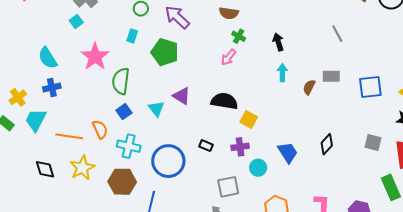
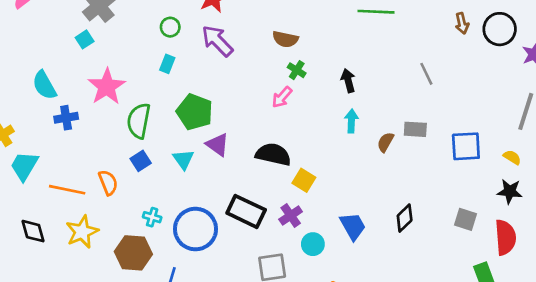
cyan rectangle: (132, 36) -> (167, 64), moved
green pentagon: (165, 52) -> (195, 112), moved
blue cross: (52, 88) -> (66, 118), moved
cyan cross: (129, 146) -> (152, 217), moved, size x0.6
black rectangle: (206, 146) -> (246, 211), size x2.0
purple cross: (240, 147) -> (291, 215), turned -30

